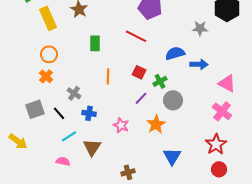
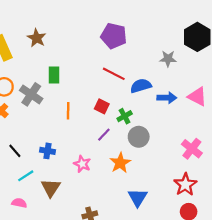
red line: (136, 36) -> (114, 74), moved
pink triangle: (227, 83) -> (197, 97), moved
gray cross: (74, 93) -> (31, 94), moved, size x1.5

